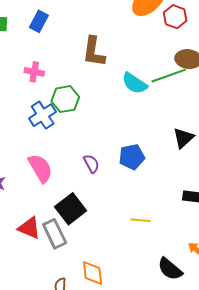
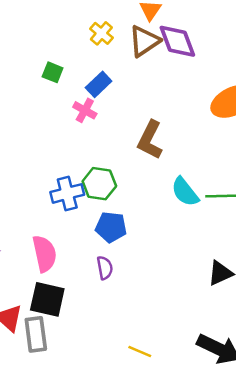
pink cross: (34, 72) -> (85, 110), moved
blue pentagon: (132, 157) -> (111, 227), moved
black square: (71, 209) -> (47, 299), moved, turned 32

